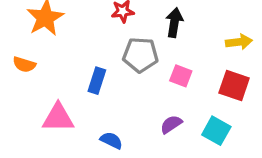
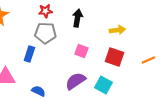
gray pentagon: (140, 55) -> (45, 33), moved
purple semicircle: (171, 124) -> (75, 81), size x1.5

